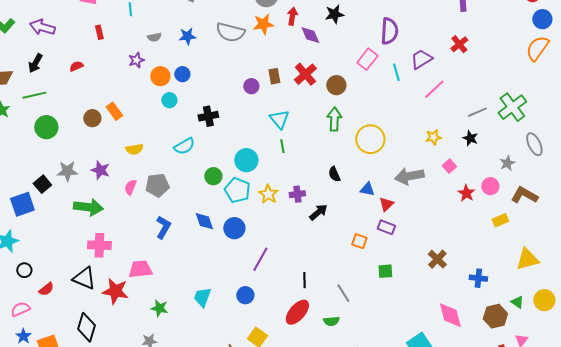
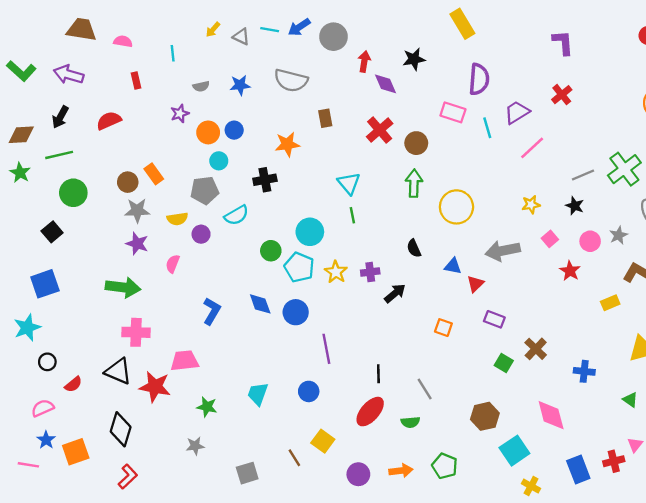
orange star: (263, 24) -> (287, 144), moved
pink rectangle: (367, 59) -> (453, 112), turned 70
red semicircle: (76, 66) -> (109, 121), size x1.5
brown rectangle: (274, 76) -> (325, 118), moved
purple circle: (251, 86) -> (201, 234), moved
gray star: (67, 171) -> (137, 210), moved
black square: (42, 184) -> (52, 232), moved
gray pentagon: (157, 185) -> (205, 190), moved
pink circle: (490, 186) -> (590, 241), moved
purple rectangle: (386, 227) -> (494, 319), moved
purple line: (260, 259) -> (326, 349), turned -40
green square: (385, 271) -> (504, 363), moved, turned 35
brown hexagon: (495, 316) -> (485, 416), moved

